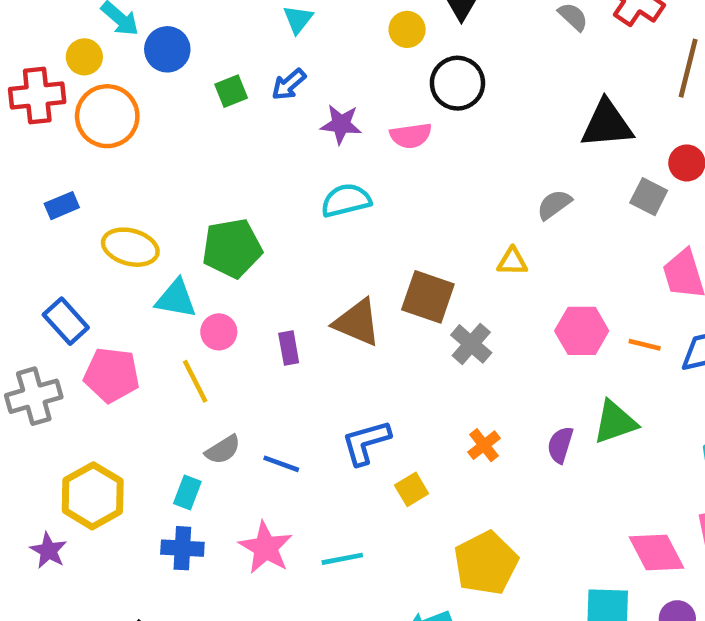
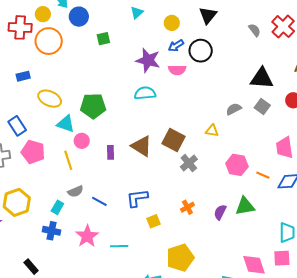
yellow circle: (407, 29) -> (172, 23), moved
blue arrow: (289, 84) -> (176, 46), moved
purple star: (341, 124) -> (148, 60), size x1.4
gray square: (649, 197) -> (262, 107), moved

